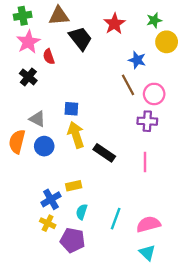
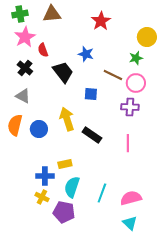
green star: (154, 20) -> (136, 58), moved
black trapezoid: (80, 38) -> (63, 72), moved
blue star: (137, 60) -> (86, 54), moved
brown line: (128, 85) -> (113, 75), turned -36
blue square: (71, 109) -> (91, 94), moved
gray triangle: (37, 119) -> (23, 96), moved
blue cross: (51, 199) -> (45, 176), turned 30
cyan semicircle: (82, 212) -> (72, 187), size x1.5

